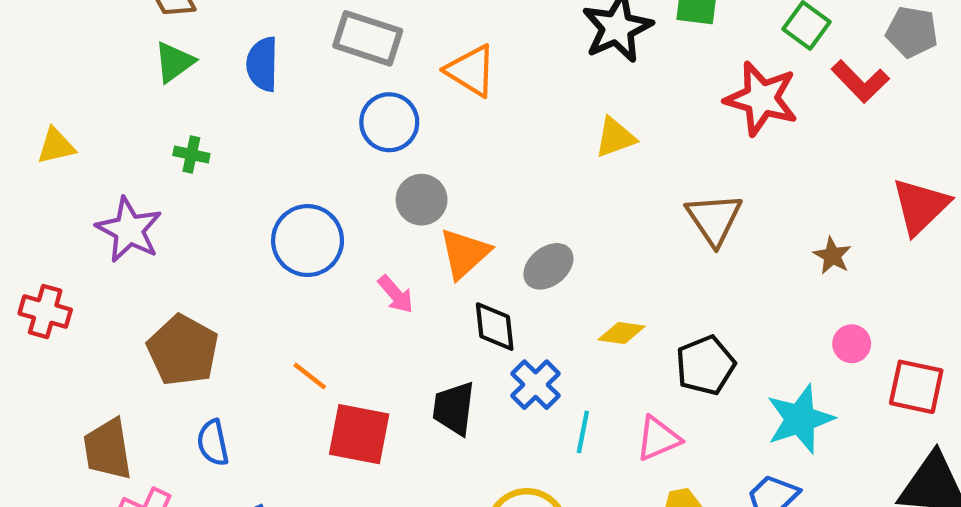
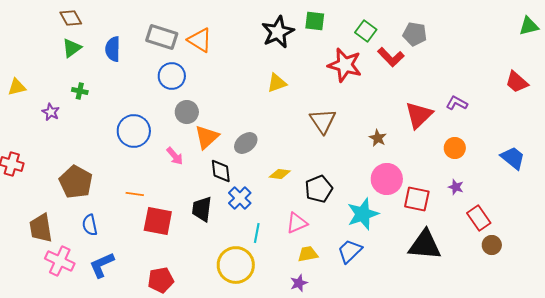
orange triangle: (471, 71) -> (200, 40), moved
purple star: (129, 230) -> (51, 112), moved, size x0.6
pink circle: (852, 344) -> (387, 179), size x1.8
orange line: (310, 376) -> (135, 194), turned -30
cyan line: (583, 432) -> (257, 233), moved

